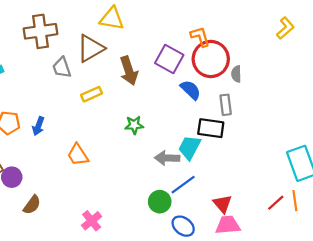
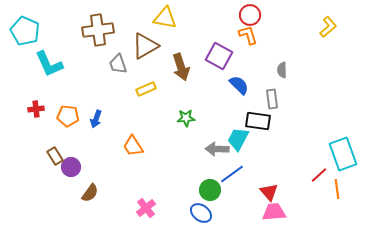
red circle: (211, 59) -> (250, 15), moved, size x0.6
red line: (276, 203) -> (319, 175), moved
blue ellipse: (183, 226) -> (201, 213), moved

